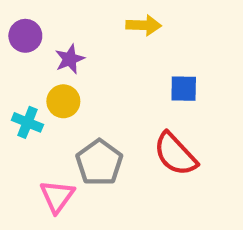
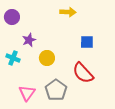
purple star: (70, 59) -> (29, 40), moved
yellow circle: (63, 101) -> (47, 58), moved
gray pentagon: (99, 163) -> (56, 90), moved

